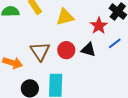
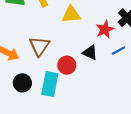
red circle: (66, 50) -> (67, 65), moved

